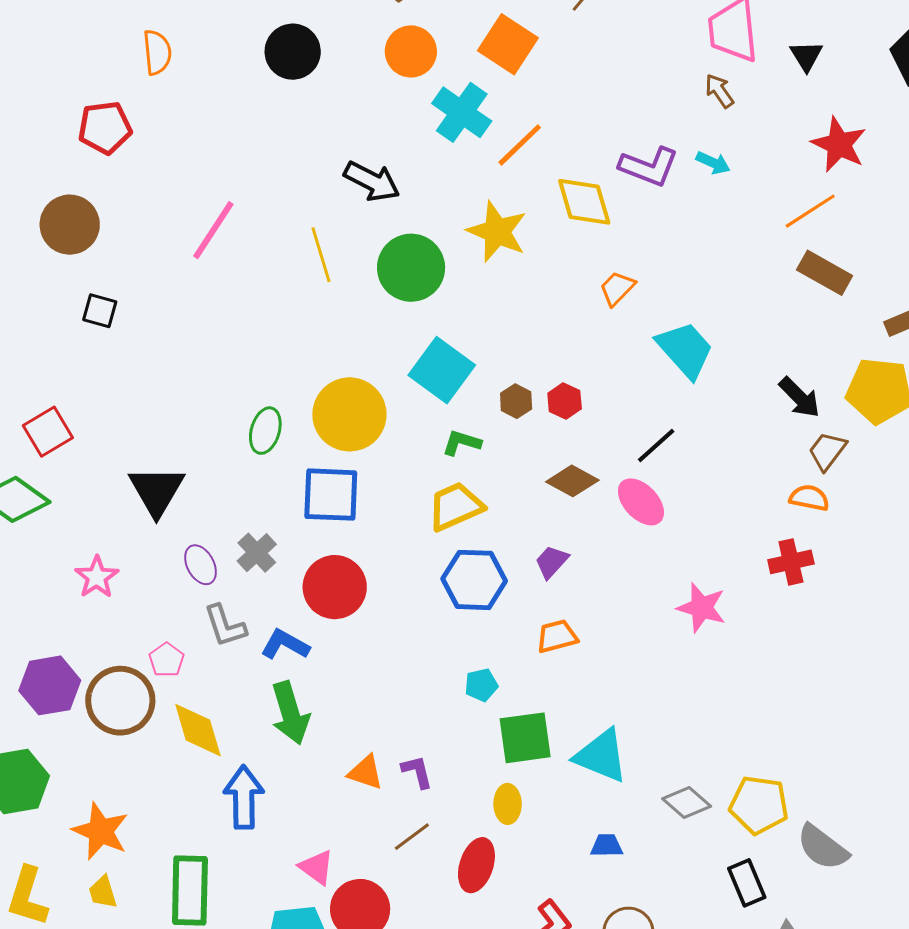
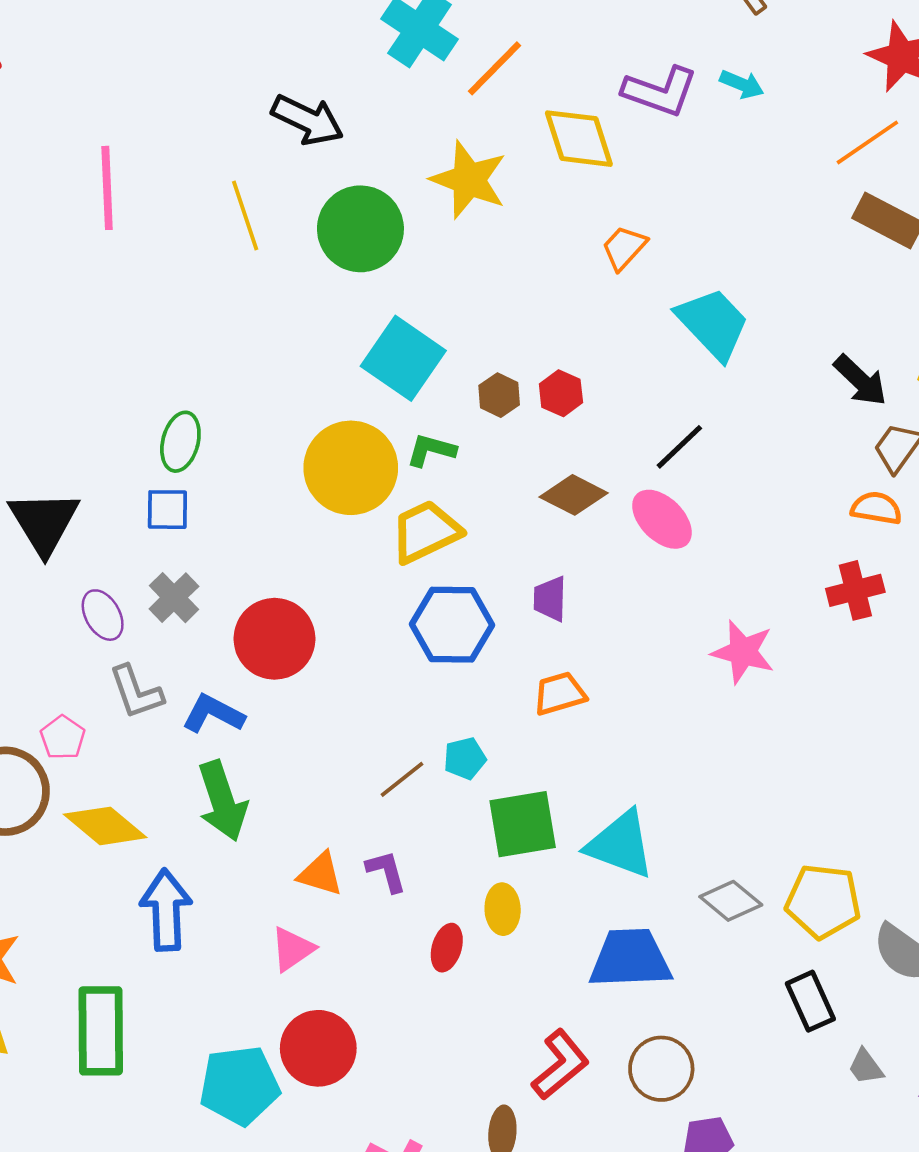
pink line: (213, 230) -> (107, 188), turned -34
yellow circle: (349, 414) -> (351, 468), moved
blue square: (331, 495) -> (167, 510), moved, size x0.6
purple trapezoid: (552, 562) -> (550, 599), turned -39
yellow diamond: (198, 730) -> (105, 826), turned -32
brown line: (412, 837) -> (402, 779), moved
blue trapezoid: (607, 846) -> (630, 959), size x2.0
red ellipse: (476, 865) -> (447, 948), moved, size x0.7
pink triangle: (317, 867) -> (293, 949), moved, turned 51

